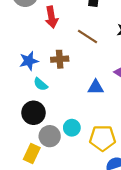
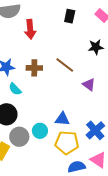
brown line: (88, 36) -> (65, 65), moved
blue triangle: (96, 87) -> (62, 119), moved

